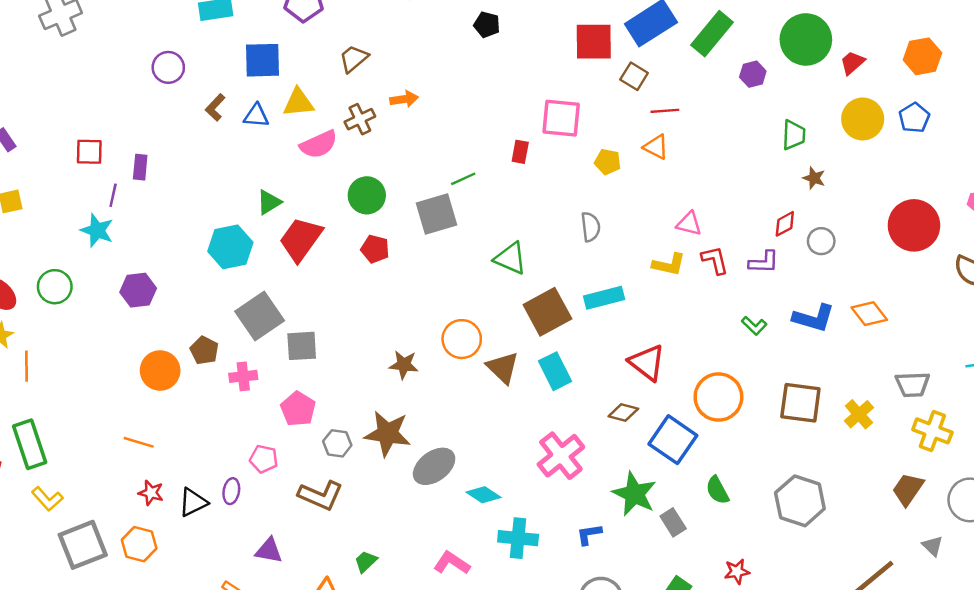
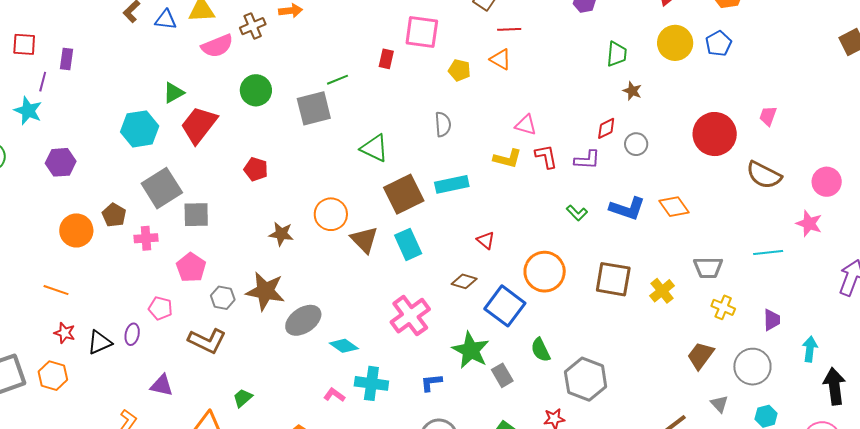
red pentagon: (375, 249) -> (256, 169), moved
red triangle: (647, 363) -> (486, 240), size x0.6
yellow cross: (932, 431) -> (723, 307), size x0.7
gray hexagon: (800, 501) -> (586, 379), moved
pink L-shape: (452, 563) -> (334, 395), moved, size x0.7

